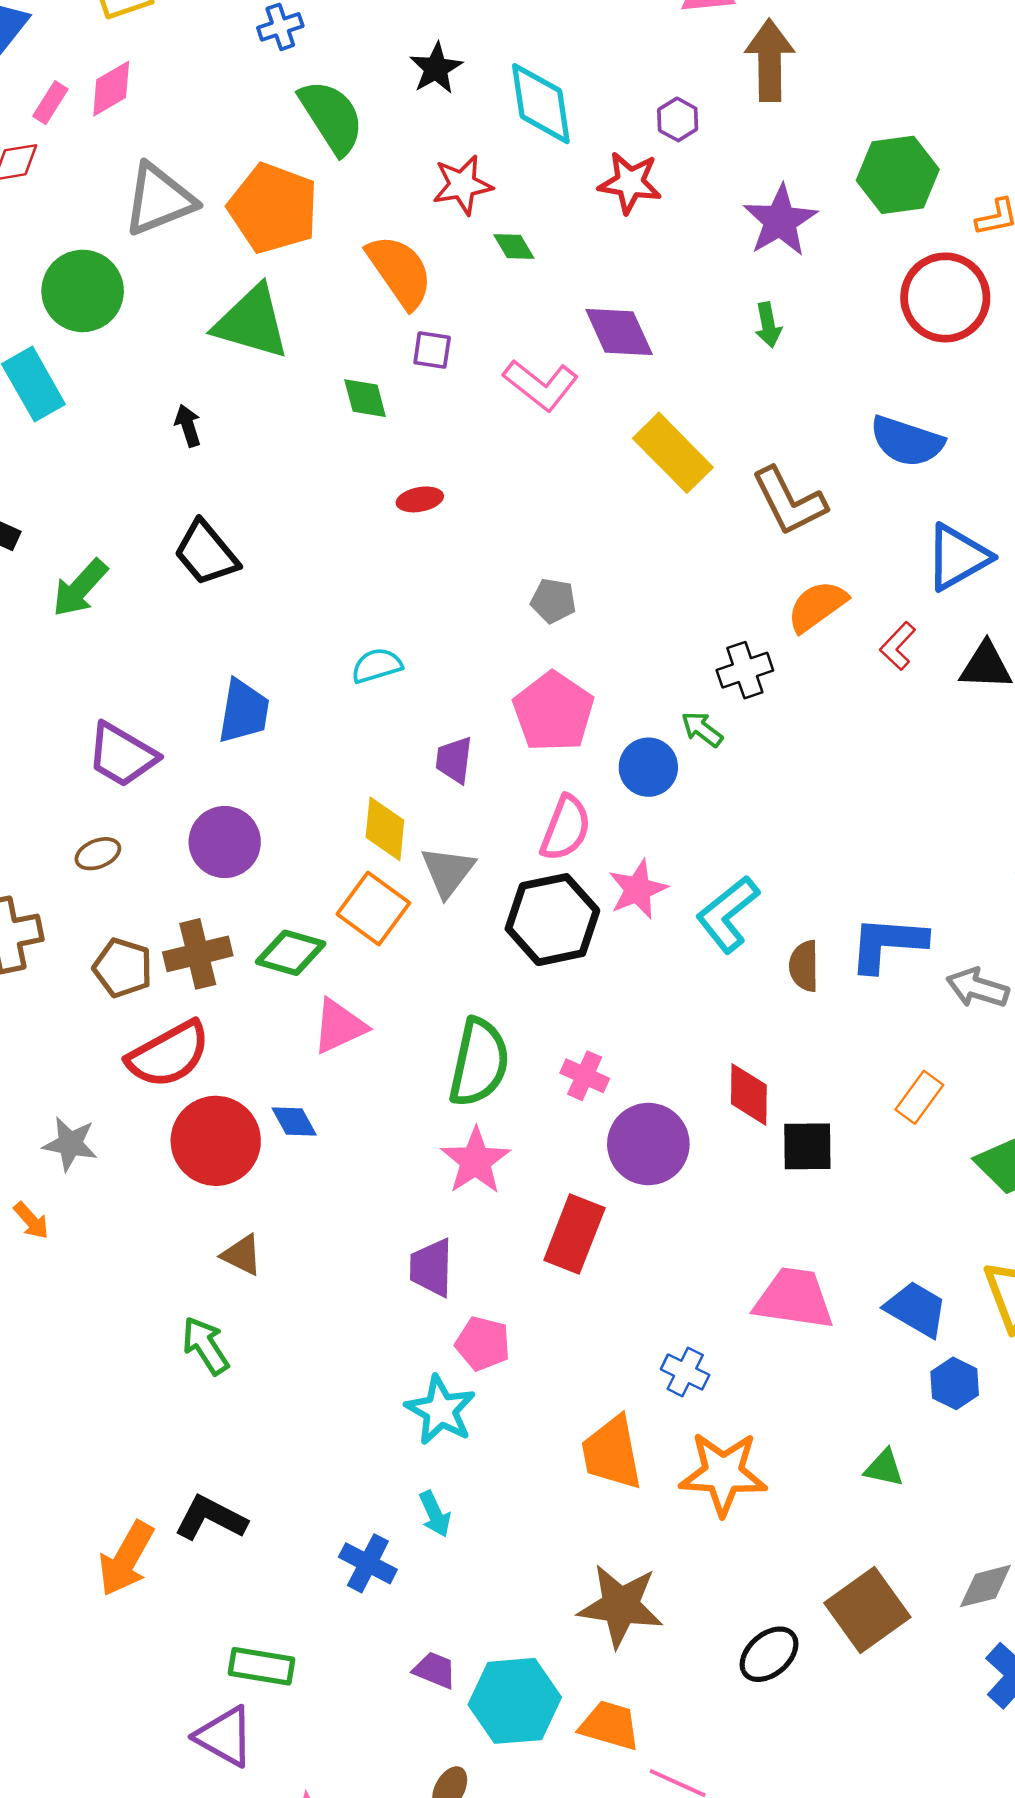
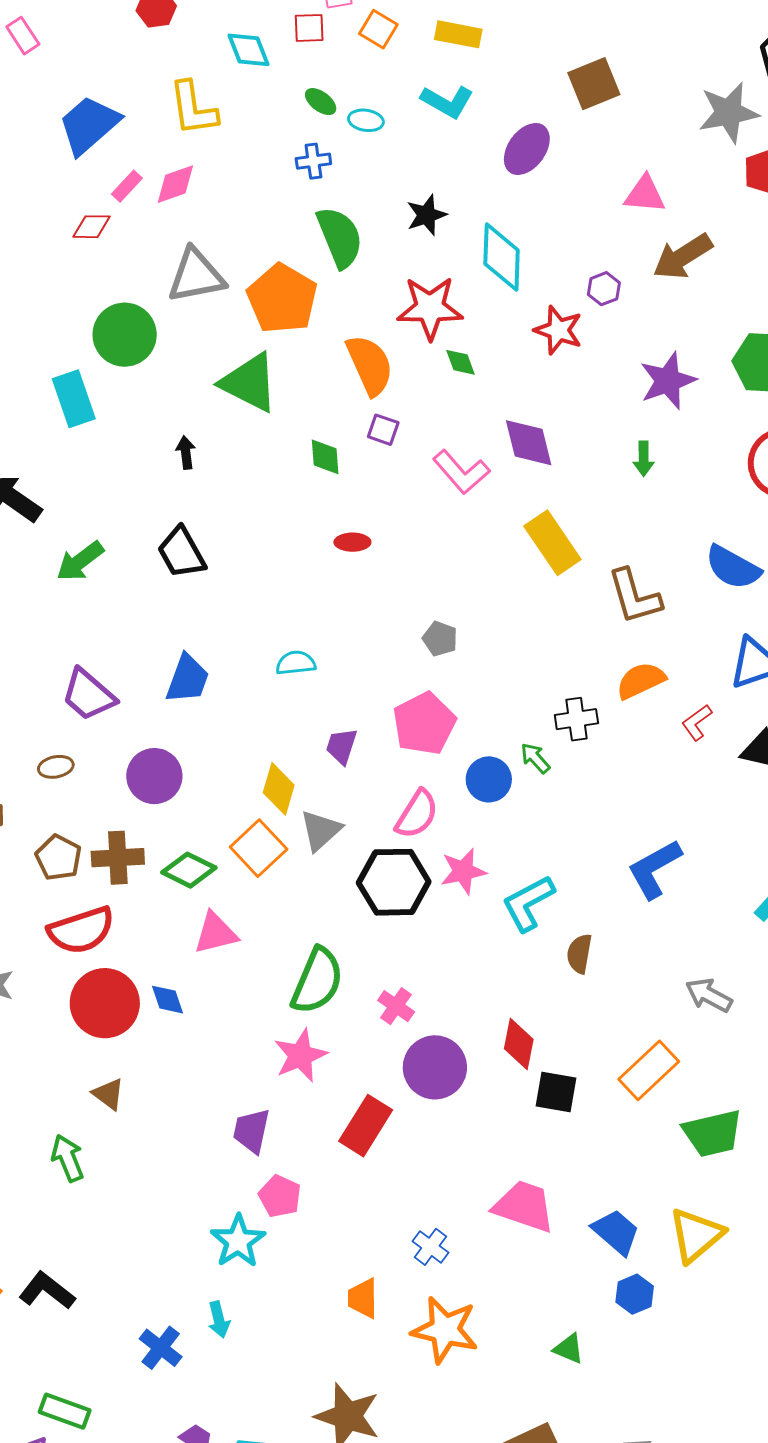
brown arrow: (770, 60) -> (683, 257), turned -132
red star: (462, 185) -> (430, 308), size x1.4
blue L-shape: (887, 944) -> (654, 869), moved, turned -44
orange rectangle: (919, 1097) -> (649, 1070), size x1.5
orange trapezoid: (612, 1453) -> (363, 1298), size x0.7

